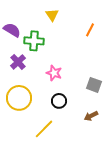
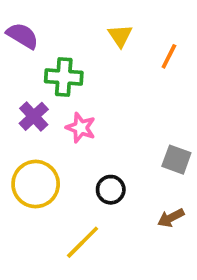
yellow triangle: (52, 15) -> (120, 36), moved
purple semicircle: (12, 30) -> (22, 36), moved
pink star: (54, 73) -> (81, 128), moved

